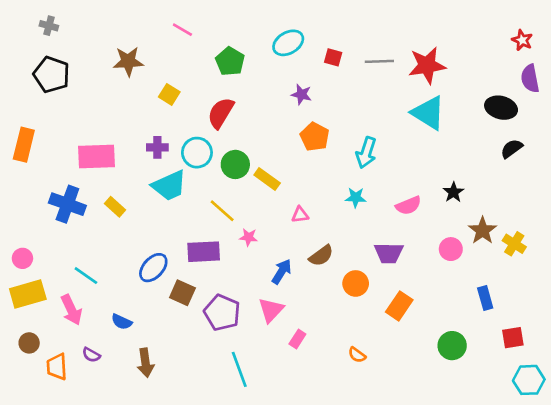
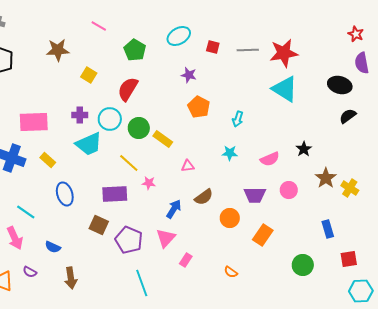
cyan arrow: (366, 153) -> (238, 119), size x0.7
pink circle: (451, 249) -> (289, 190), moved
blue ellipse: (153, 268) -> (65, 194), moved, turned -60

